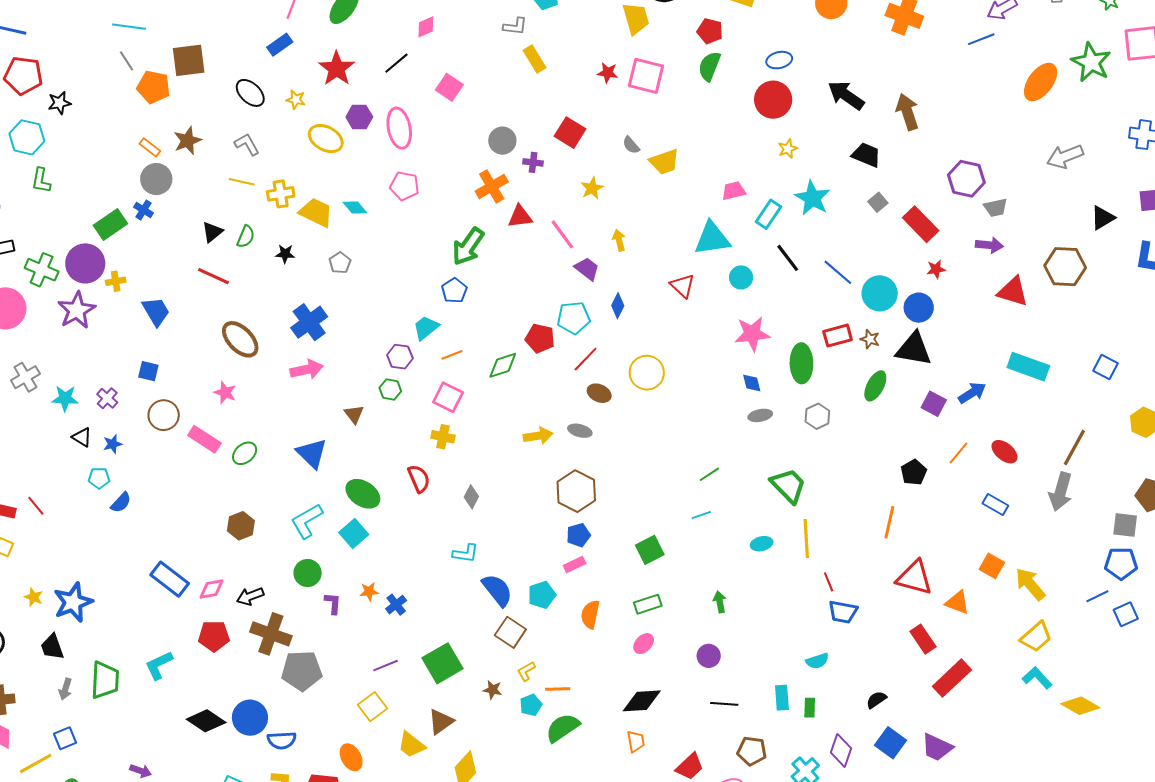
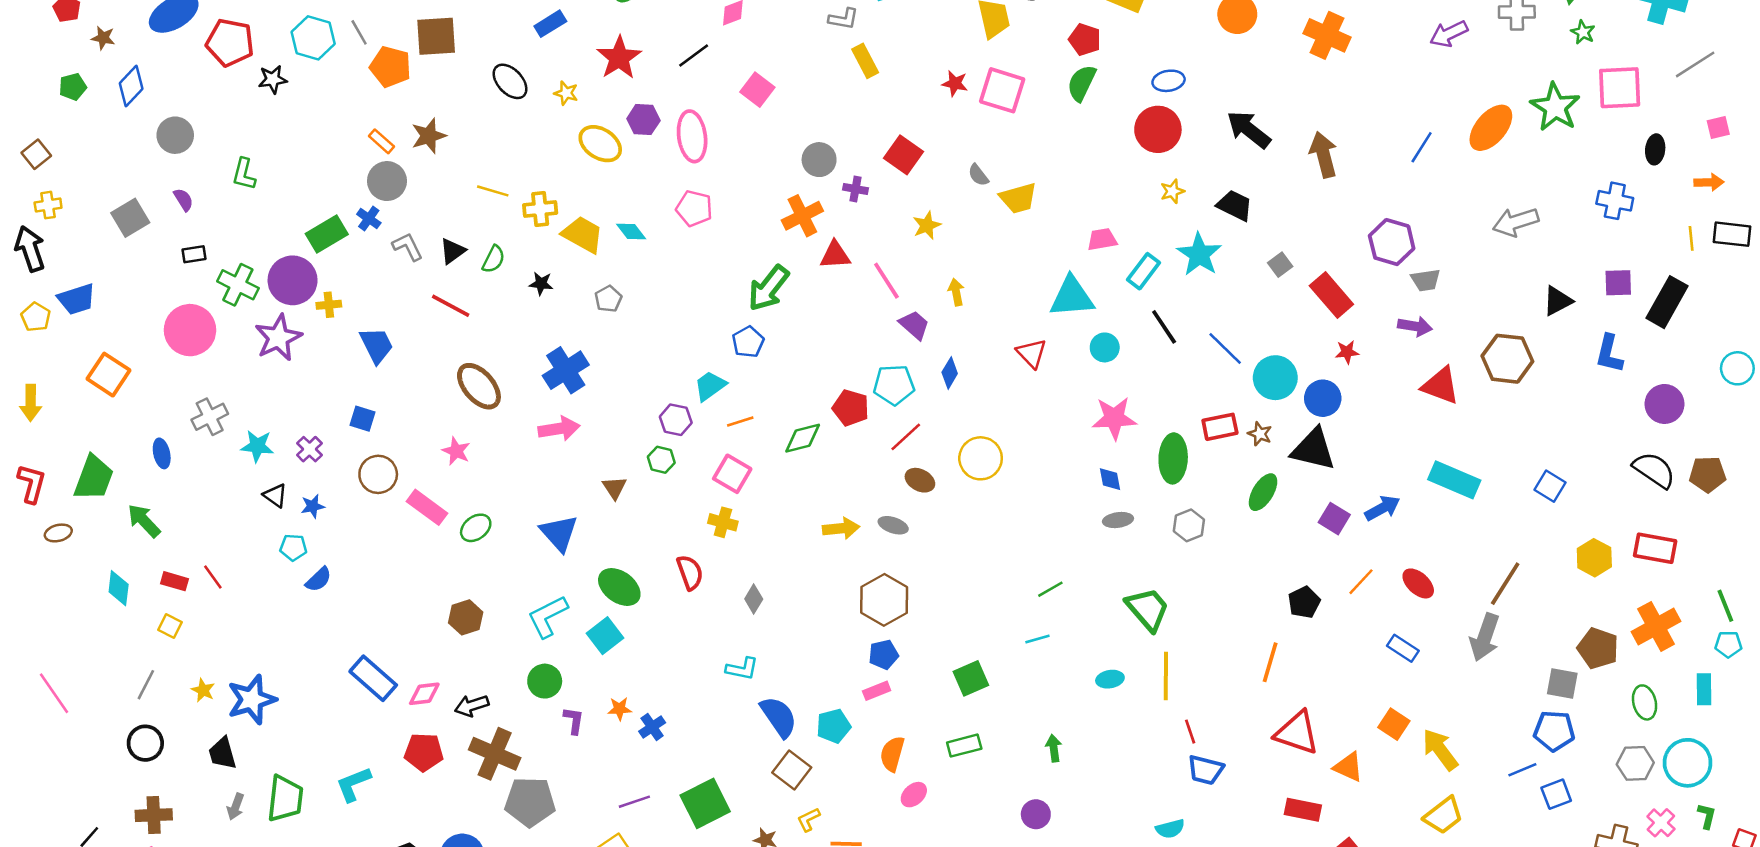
blue line: (981, 39) -> (1422, 147), moved, turned -40
cyan hexagon: (27, 137) -> (313, 38), moved
gray L-shape: (247, 144) -> (408, 247), moved
black trapezoid: (866, 155) -> (1235, 205), moved
red rectangle: (923, 639) -> (1303, 810), turned -48
pink ellipse: (644, 644) -> (914, 795), moved

